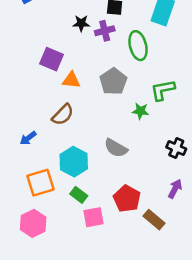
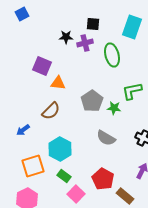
gray pentagon: (113, 81) -> (92, 101), moved
gray semicircle: (116, 148) -> (106, 138), moved
pink square: (94, 217) -> (76, 194), turned -36

